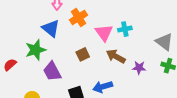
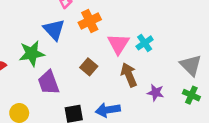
cyan cross: (125, 29) -> (145, 43), turned -32
brown square: (83, 54) -> (89, 67), turned -32
brown arrow: (116, 56) -> (129, 75), turned 30

